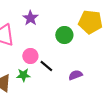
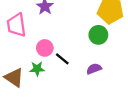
green circle: (64, 35) -> (98, 35), moved

